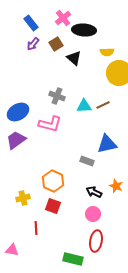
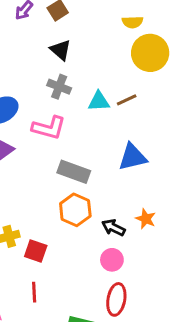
black triangle: (74, 58) -> (61, 50), moved
gray rectangle: (87, 161) -> (74, 172), moved, size x1.5
orange hexagon: (53, 181) -> (75, 210), moved
red square: (53, 206) -> (36, 251), moved
red line: (36, 228) -> (34, 292), moved

